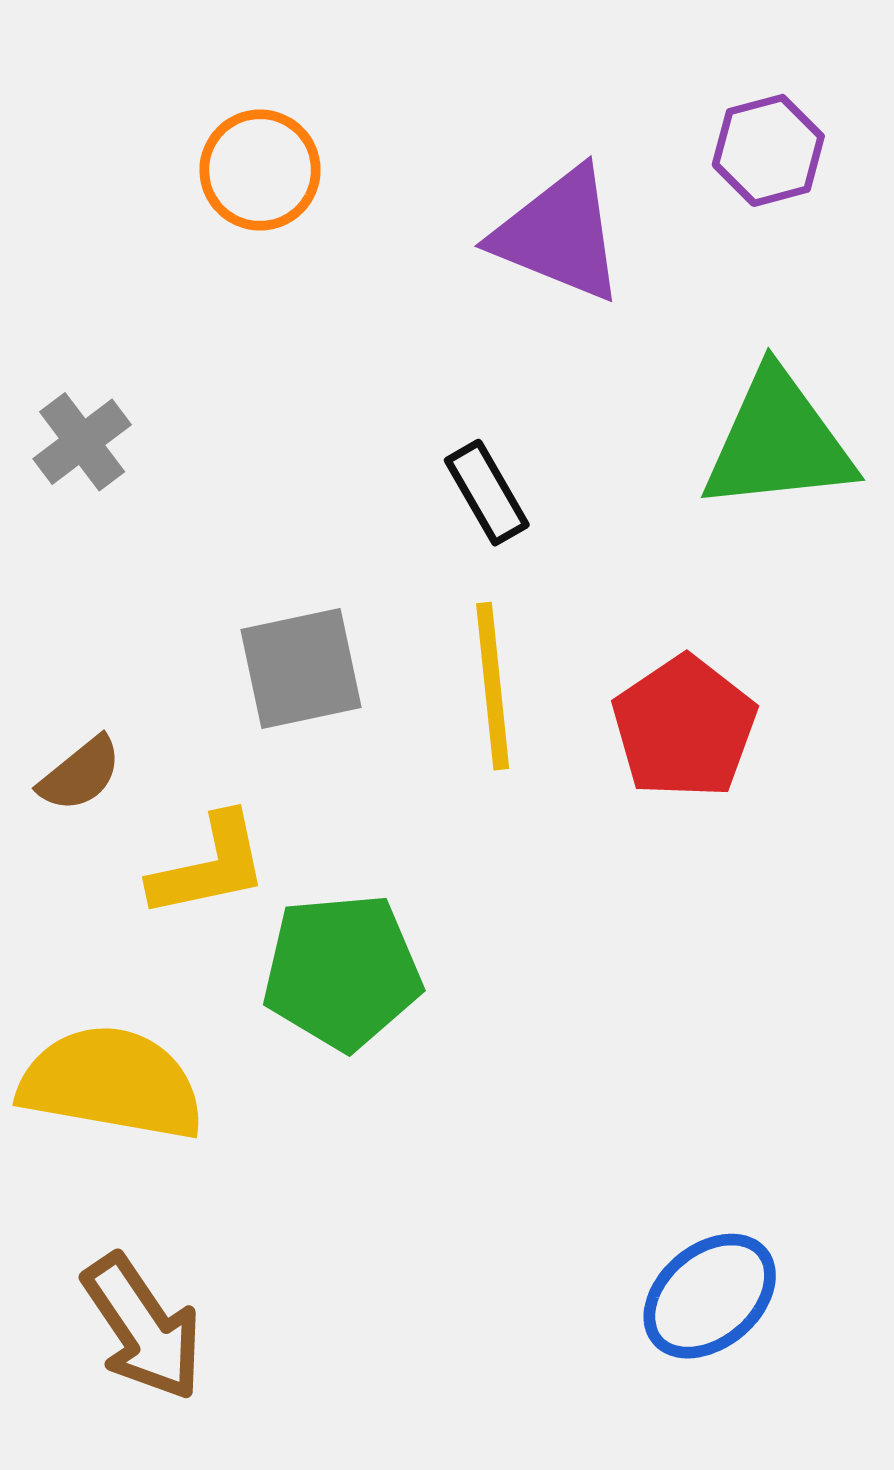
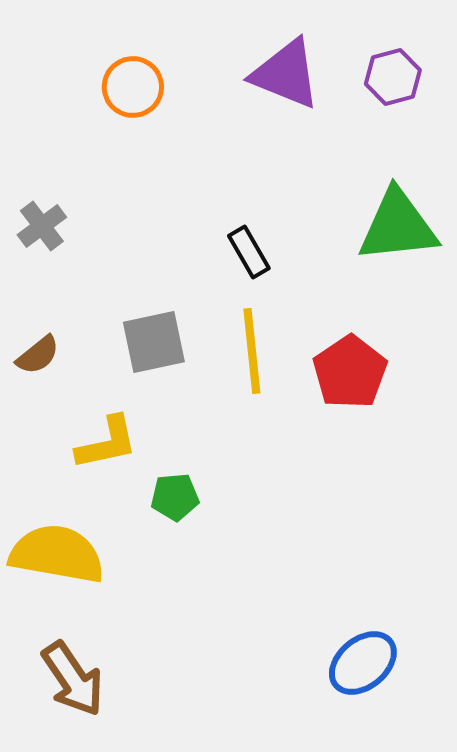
purple triangle: (559, 235) -> (286, 74), moved
brown semicircle: (80, 774) -> (38, 355), moved
green pentagon: (342, 972) -> (175, 497), size x0.6

